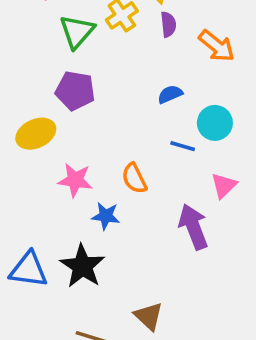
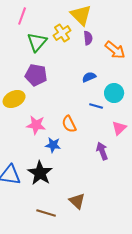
purple arrow: (193, 227) -> (102, 151), size x0.7

